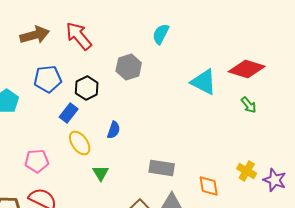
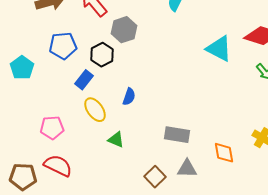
gray hexagon: (129, 67) -> (124, 30), moved
green triangle: (101, 173) -> (116, 140), turned -36

